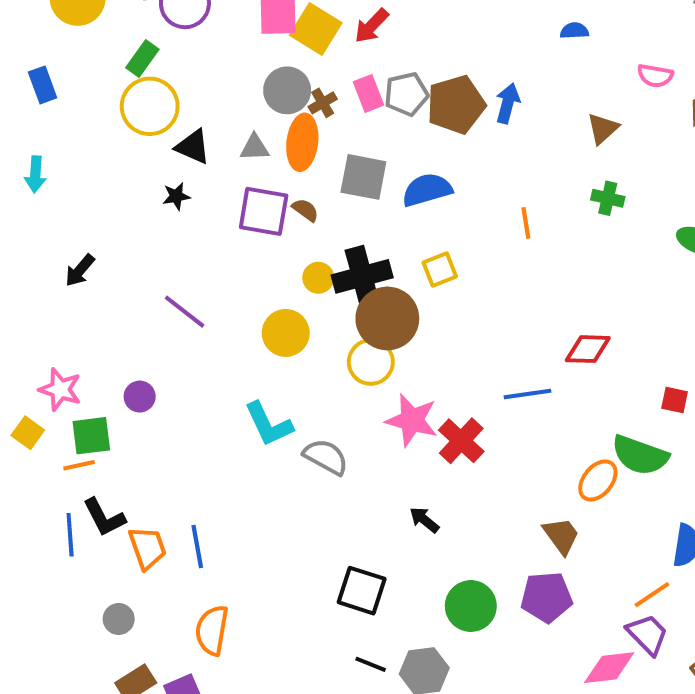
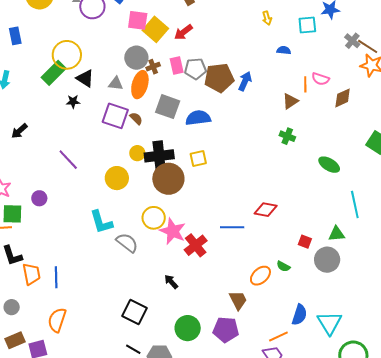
green rectangle: (142, 58) -> (54, 73), moved, size x1.4
orange line: (526, 223) -> (305, 84), moved
yellow circle: (371, 362) -> (154, 218), moved
green semicircle: (640, 455) -> (283, 266), size x0.5

